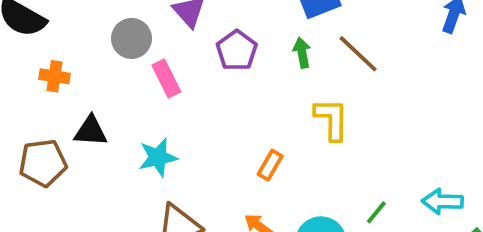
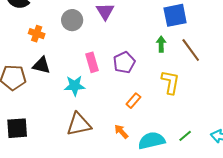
purple pentagon: (237, 50) -> (124, 62), moved
orange cross: (54, 76) -> (37, 34), moved
pink rectangle: (166, 78) -> (92, 62), moved

